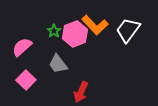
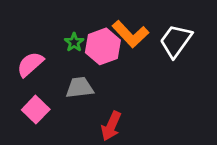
gray trapezoid: (58, 64) -> (80, 88), turned 120

